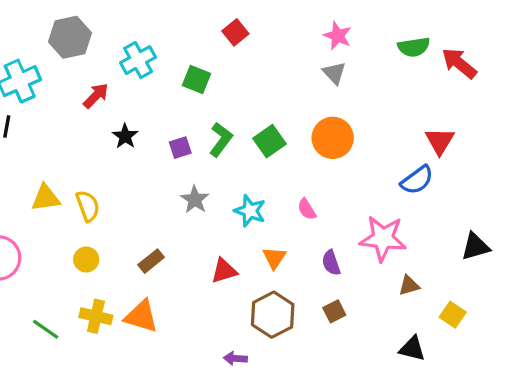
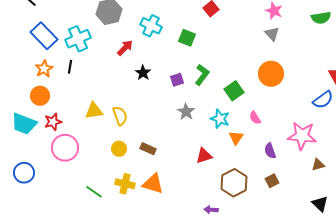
cyan cross: (138, 60) -> (151, 26), turned -35
green square: (269, 141) -> (234, 91), moved
orange triangle: (274, 258) -> (236, 138), moved
brown rectangle: (151, 261) -> (148, 149), moved, turned 63
black triangle: (412, 349) -> (320, 204), turned 30

